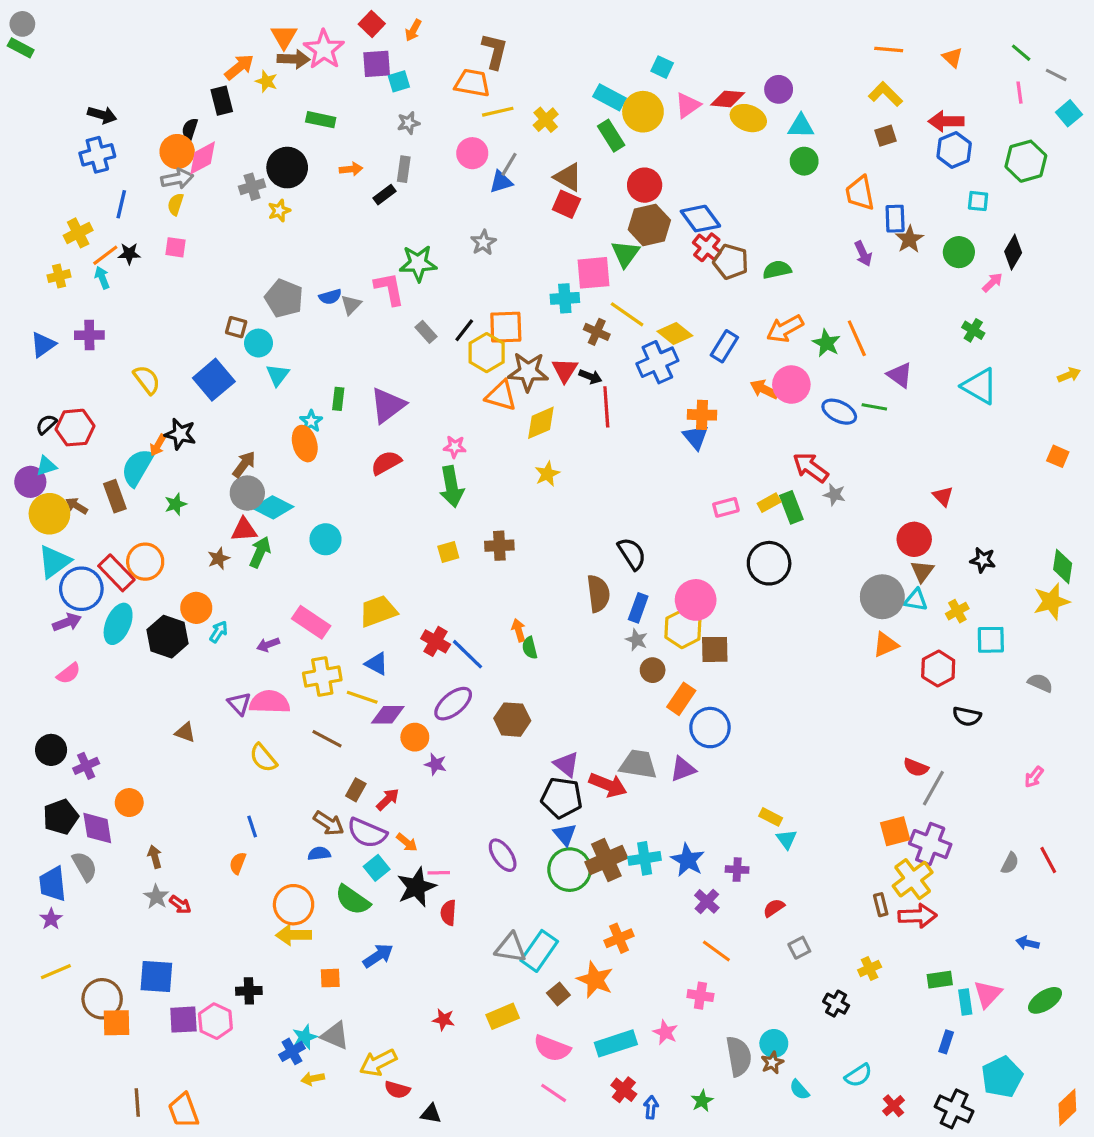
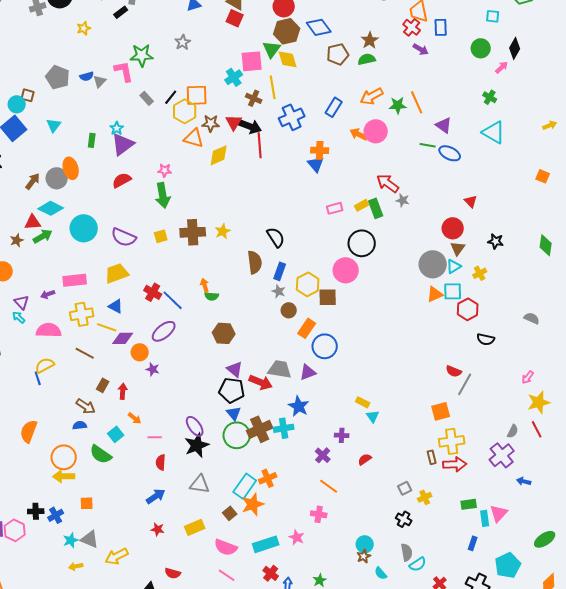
yellow star: (279, 211) -> (84, 28), moved
brown star: (909, 239) -> (370, 40), moved
red cross: (707, 247) -> (412, 27), moved
purple arrow: (863, 254) -> (421, 49), turned -35
brown pentagon: (731, 262) -> (338, 54), turned -30
cyan cross: (565, 298) -> (234, 77), turned -30
yellow line: (627, 314) -> (273, 87), turned 45
yellow diamond: (675, 333) -> (288, 59), moved, turned 35
cyan circle: (258, 343) -> (17, 104), moved
green star: (826, 343) -> (398, 105), turned -30
brown star: (528, 372) -> (211, 123), size x0.7
black arrow: (590, 377) -> (250, 126), size x1.6
blue ellipse: (839, 412) -> (450, 153), moved
cyan star: (311, 421) -> (117, 128), moved
yellow star: (547, 474) -> (223, 231), moved
gray circle: (247, 493) -> (57, 178), moved
cyan circle: (325, 539) -> (84, 228), size x1.4
brown cross: (499, 546) -> (193, 232), size x1.4
green arrow: (260, 552) -> (43, 236), turned 36
pink circle: (696, 600) -> (346, 270), moved
cyan triangle: (916, 600) -> (454, 266), turned -42
yellow star: (1051, 602) -> (539, 402), moved
pink rectangle: (311, 622) -> (75, 280), turned -40
cyan arrow: (219, 632) -> (19, 317), moved, turned -80
cyan square: (991, 640) -> (453, 291), moved
green semicircle: (530, 648) -> (212, 296), turned -72
purple triangle: (239, 704) -> (22, 302), moved
brown hexagon: (512, 720) -> (224, 333), moved
yellow semicircle: (263, 758) -> (45, 365), turned 102
red arrow: (388, 799) -> (123, 391), turned -42
blue line: (252, 826) -> (38, 378), moved
purple semicircle: (367, 833) -> (124, 237), moved
purple cross: (930, 844) -> (502, 455), moved, turned 30
blue star: (688, 860) -> (299, 406), moved
orange semicircle: (238, 863) -> (29, 431), size x1.6
yellow cross: (913, 879) -> (452, 441), turned 30
black star: (416, 887) -> (197, 445), moved
gray square: (799, 948) -> (405, 488), moved
cyan rectangle: (539, 951) -> (245, 486), moved
blue arrow: (378, 956) -> (156, 496), moved
orange star: (595, 980) -> (253, 504), turned 30
green ellipse: (1045, 1000) -> (545, 539), moved
blue cross: (292, 1051) -> (56, 515), moved
gray semicircle: (739, 1056) -> (407, 552), moved, size x0.7
red semicircle: (397, 1090) -> (173, 573), moved

